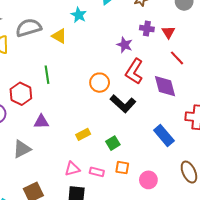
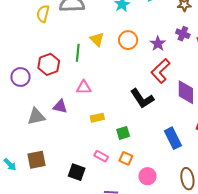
yellow triangle: (59, 36) -> (97, 39), moved
orange circle: (100, 83) -> (128, 40), moved
purple triangle: (41, 122) -> (60, 106), moved
pink triangle: (72, 169) -> (84, 87), moved

